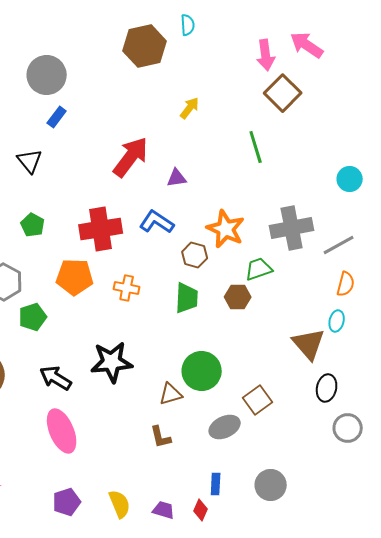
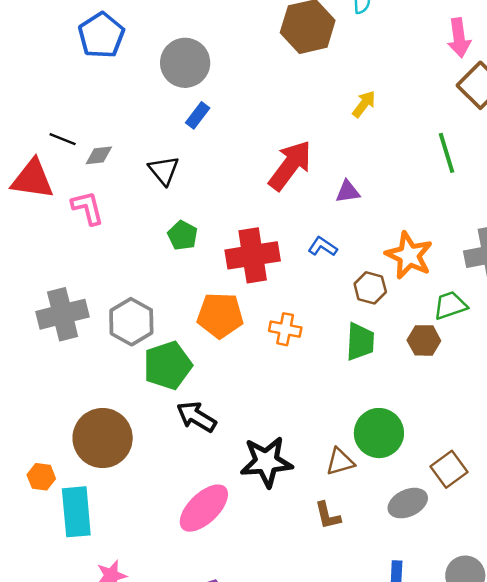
blue L-shape: (157, 222) -> (323, 247), size x0.7
green pentagon: (33, 225) -> (183, 235), moved
green pentagon: (33, 317) -> (168, 365), size x1.4
black star: (112, 362) -> (266, 462), moved
black arrow: (56, 378) -> (196, 417), moved
pink ellipse: (62, 431) -> (204, 508), turned 69

